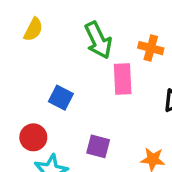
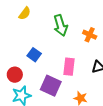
pink rectangle: (123, 79) -> (69, 67), moved
purple square: (98, 146) -> (51, 86), size x1.5

